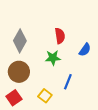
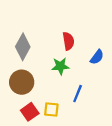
yellow square: (45, 96) -> (51, 110), turned -32
red square: (14, 98) -> (30, 112), moved

